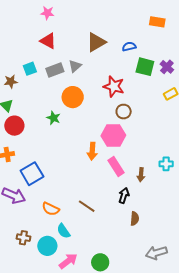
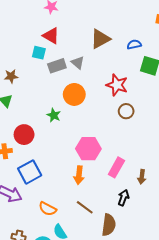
gray triangle: (75, 66) -> (78, 63), turned -40
cyan square: (30, 69) -> (39, 53), moved, turned 32
red circle: (14, 126) -> (24, 135), moved
pink hexagon: (113, 135) -> (88, 149), moved
orange arrow: (92, 151) -> (79, 175), moved
pink rectangle: (116, 166) -> (116, 167), turned 60
brown semicircle: (135, 219) -> (109, 225), moved, size x1.5

